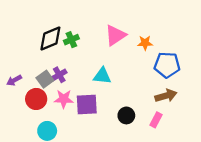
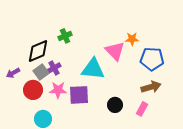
pink triangle: (115, 35) -> (115, 51), moved, turned -40
black diamond: (50, 38) -> (38, 51), moved
cyan triangle: (102, 76) -> (93, 69), size x1.4

